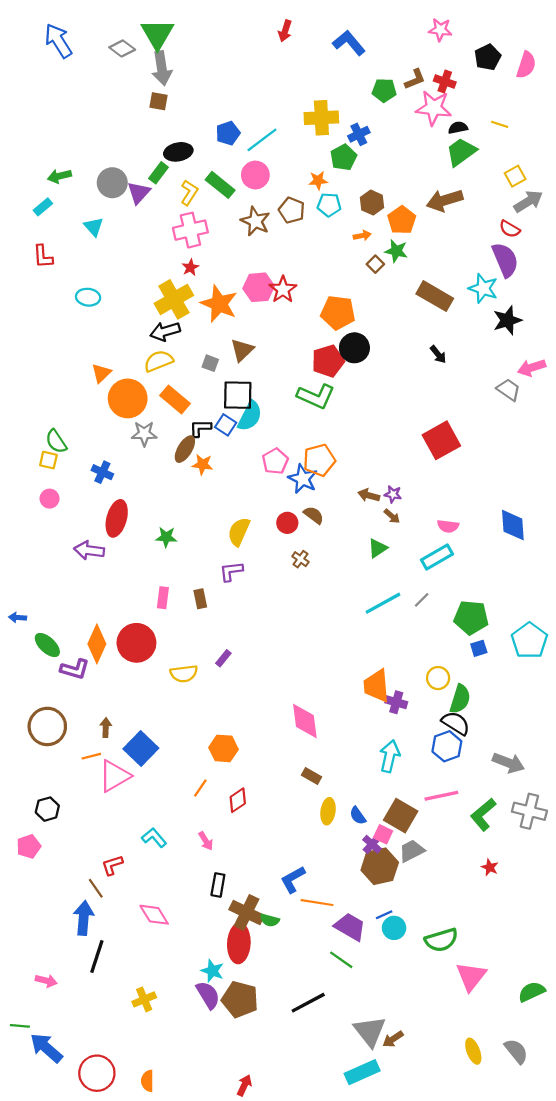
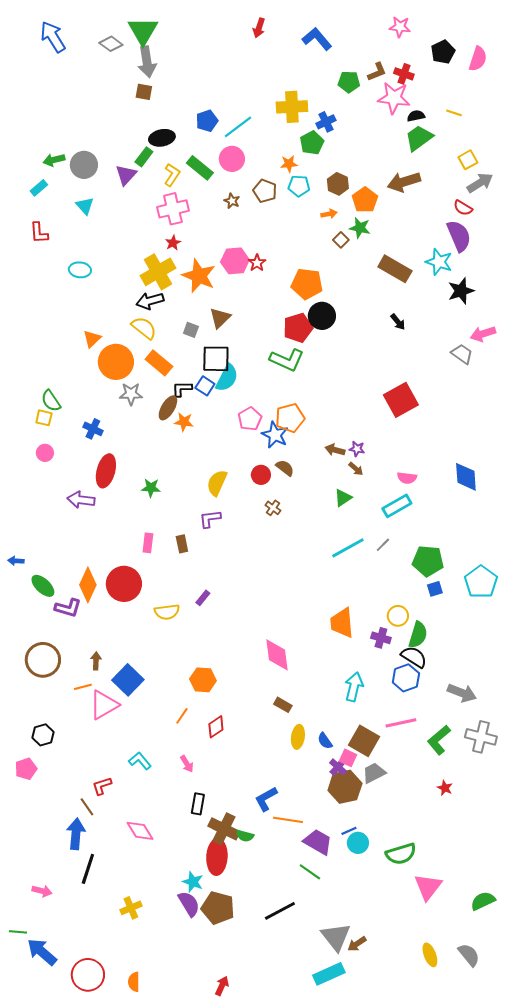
gray circle: (112, 183) -> (84, 165), moved
brown star: (255, 221) -> (232, 201), size x0.6
red star: (283, 289) -> (257, 263), size x0.7
yellow semicircle: (158, 361) -> (144, 328), turned 60
purple cross: (396, 702) -> (381, 638), moved

